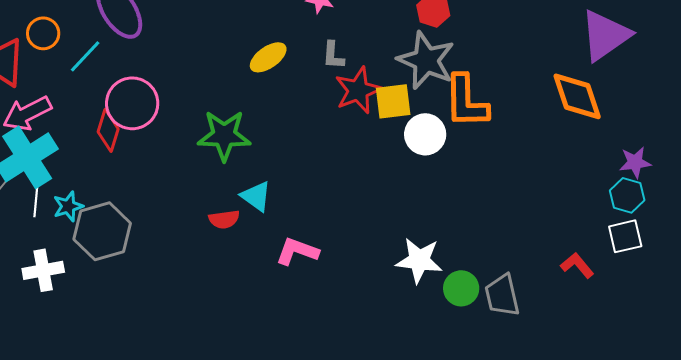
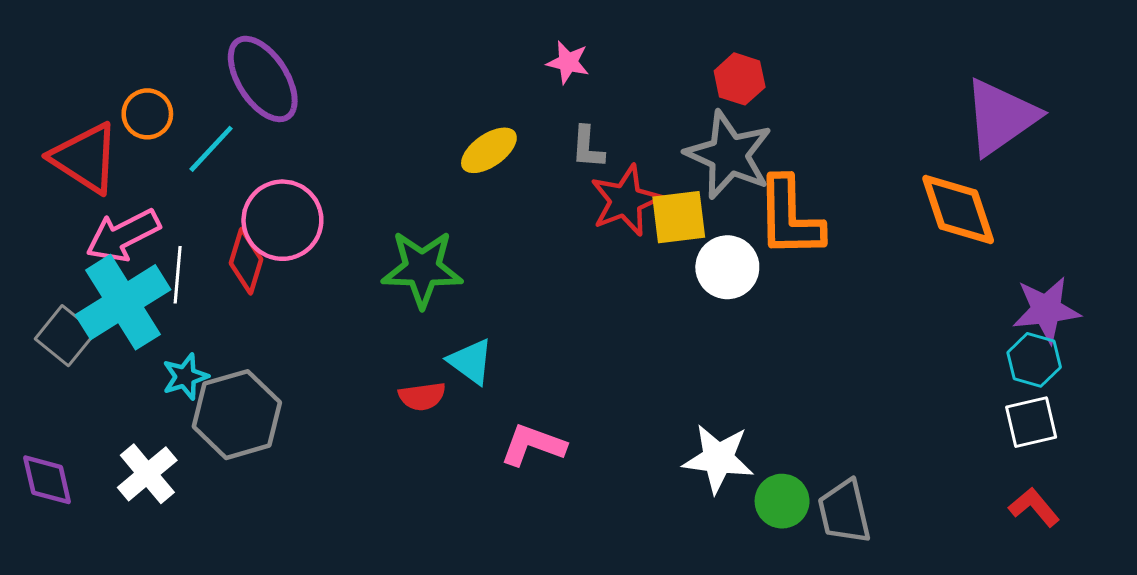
purple star: (635, 162) -> (1046, 310), size x1.4
white line: (36, 198) -> (178, 275), moved
red L-shape: (577, 265) -> (1034, 507), moved
white cross: (43, 270) -> (147, 474), turned -30

